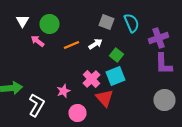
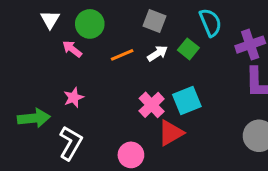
gray square: (106, 22) -> (155, 21), moved
green square: (116, 55) -> (188, 49), moved
pink star: (64, 91) -> (74, 98), moved
red triangle: (104, 98) -> (171, 133), turned 42

